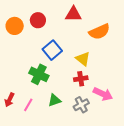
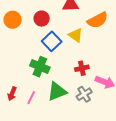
red circle: (38, 20) -> (42, 19), moved
yellow triangle: (83, 59) -> (76, 35), moved
green triangle: (54, 100) -> (57, 91), size x1.5

